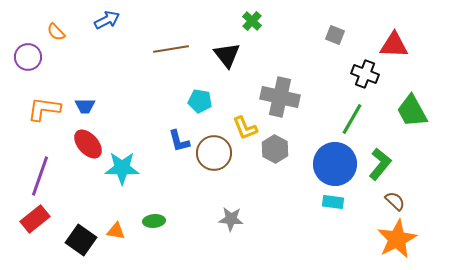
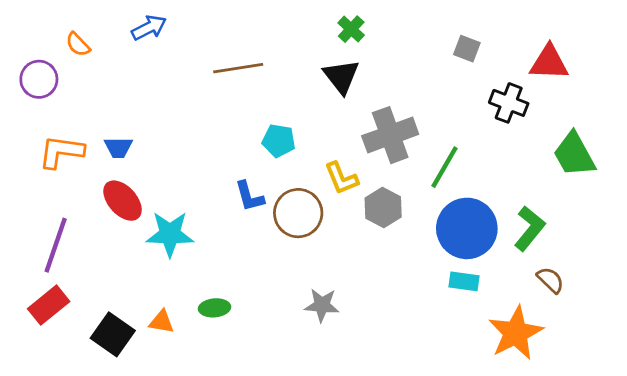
black triangle: (227, 55) -> (341, 76), moved
gray cross: (280, 97) -> (390, 135), turned -33
green line: (352, 119) -> (445, 167), moved
orange star: (397, 239) -> (516, 333), moved

